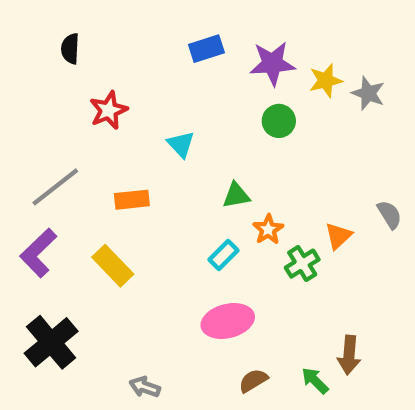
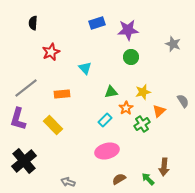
yellow star: (326, 81) -> (143, 92), moved
purple L-shape: (38, 253) -> (18, 119), turned -30

